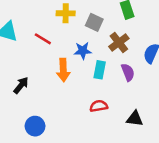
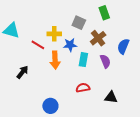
yellow cross: (66, 13) -> (54, 34), moved
red line: (43, 39) -> (38, 45), moved
blue circle: (35, 126) -> (50, 106), moved

